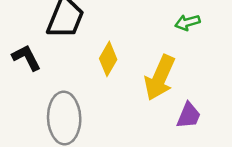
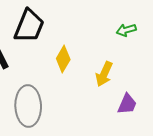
yellow arrow: (160, 78) -> (104, 74), size x0.7

